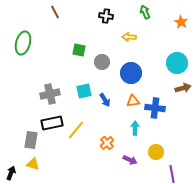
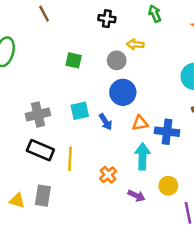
gray circle: (102, 62) -> (117, 60), moved
blue circle: (131, 73) -> (123, 92), moved
black rectangle: (52, 123) -> (40, 150), turned 35
cyan arrow: (135, 128) -> (142, 156), size x1.5
yellow line: (76, 130) -> (70, 159), turned -36
gray rectangle: (31, 140) -> (43, 196), moved

